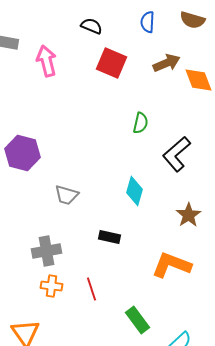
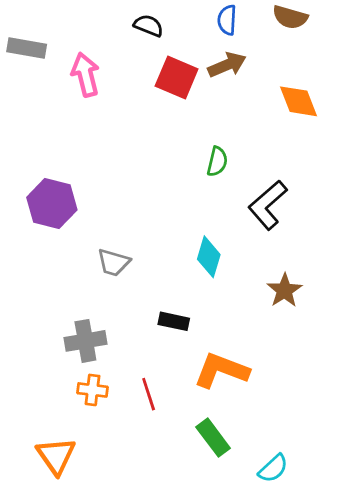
brown arrow: (166, 63) -> (227, 65), moved
orange L-shape: (172, 265) -> (221, 370), moved

